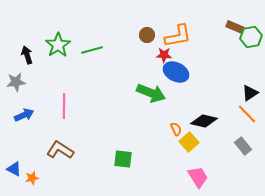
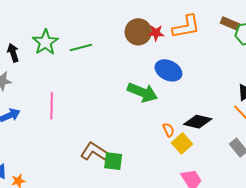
brown circle: (147, 35) -> (138, 32), size x1.6
orange L-shape: (178, 36) -> (186, 27), moved
red star: (164, 55) -> (156, 33), moved
brown L-shape: (60, 150) -> (94, 152), moved

